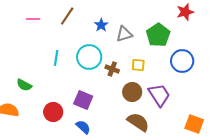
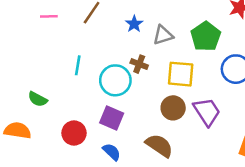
cyan circle: (89, 57) -> (115, 80), moved
yellow square: (138, 65) -> (181, 74), size x1.6
brown cross: (112, 69) -> (139, 64), moved
brown semicircle: (138, 122) -> (159, 146), moved

